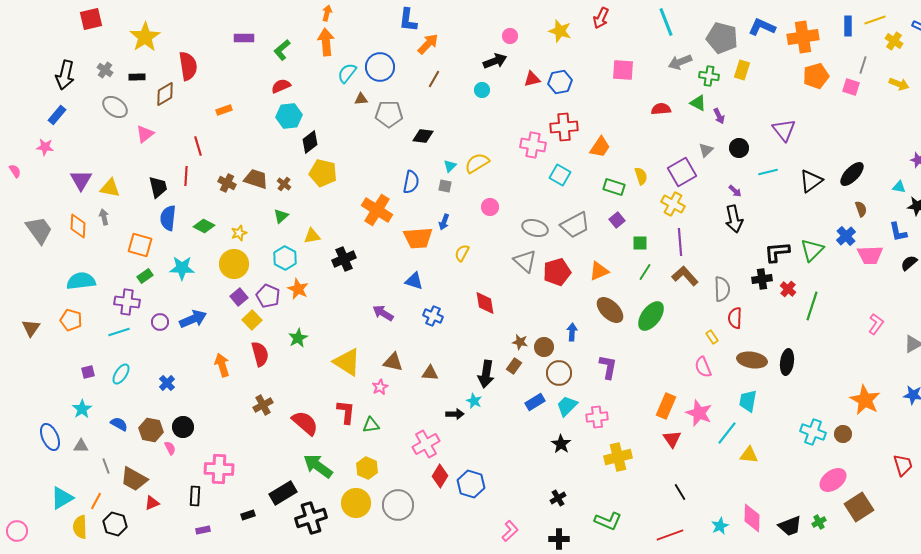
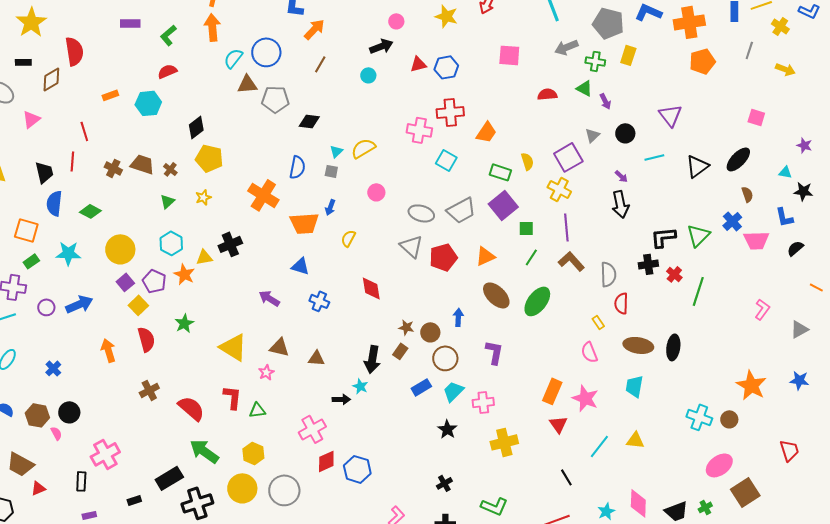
pink square: (851, 87) -> (756, 117), moved
brown triangle: (361, 99) -> (247, 84), size x1.5
cyan hexagon: (289, 116) -> (148, 103), moved
purple square: (617, 220) -> (503, 205), size x1.8
yellow star: (239, 233) -> (203, 197), moved
yellow triangle: (312, 236) -> (204, 257), moved
cyan line: (727, 433) -> (599, 446), moved
pink cross: (219, 469) -> (105, 454), turned -32
red diamond: (440, 476) -> (326, 461), turned 35

